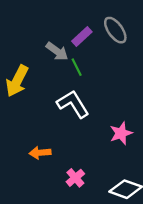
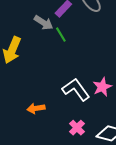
white L-shape: (73, 104) -> (76, 89), moved
pink cross: (75, 178) -> (77, 128), moved

